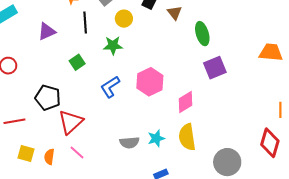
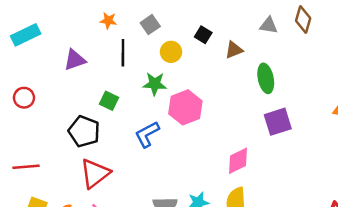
brown triangle: (175, 13) -> (234, 50), turned 42
green square: (77, 62) -> (109, 101), turned -35
pink hexagon: (150, 82) -> (185, 107), moved
black pentagon: (48, 98) -> (84, 131), moved

